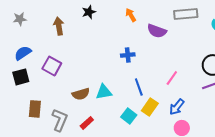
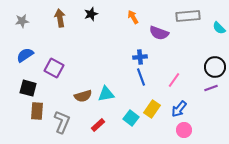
brown arrow: (59, 26) -> (60, 18), moved
blue cross: (128, 55) -> (140, 57), moved
black square: (21, 77) -> (28, 88), moved, turned 30
blue line: (139, 87) -> (141, 77), moved
red rectangle: (87, 123) -> (98, 125), moved

